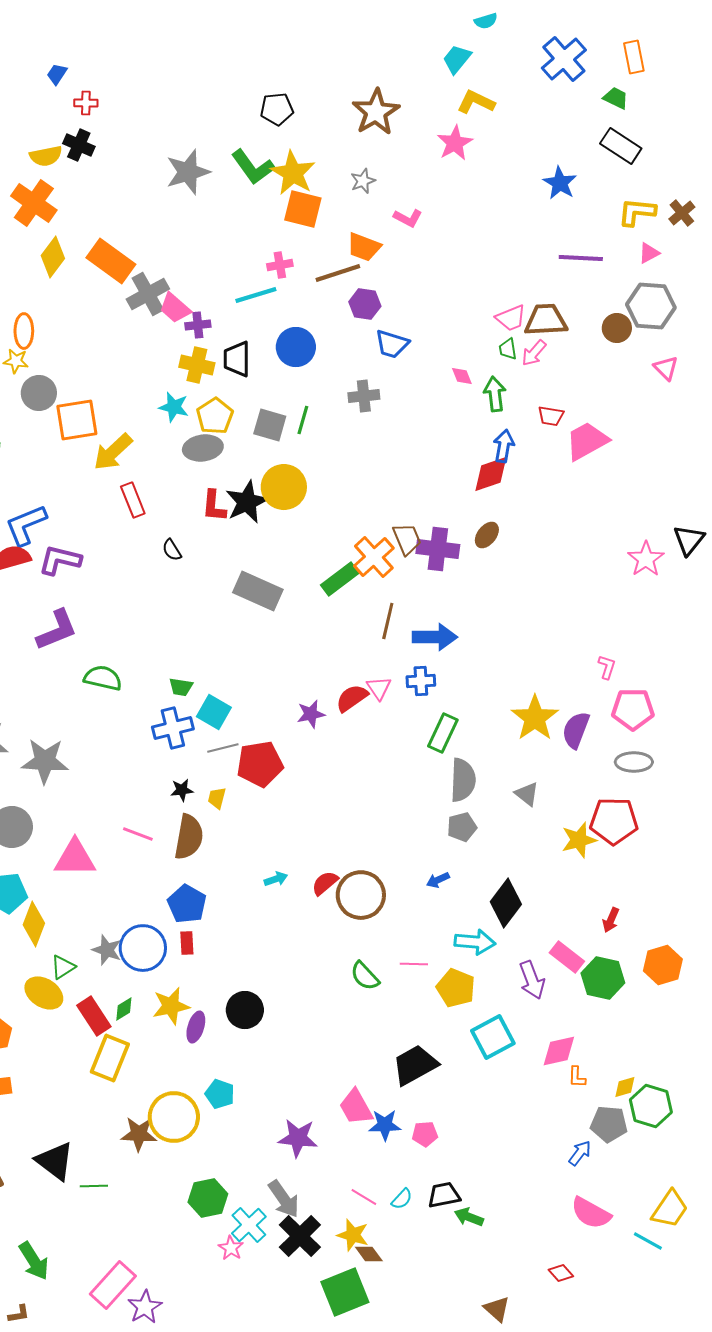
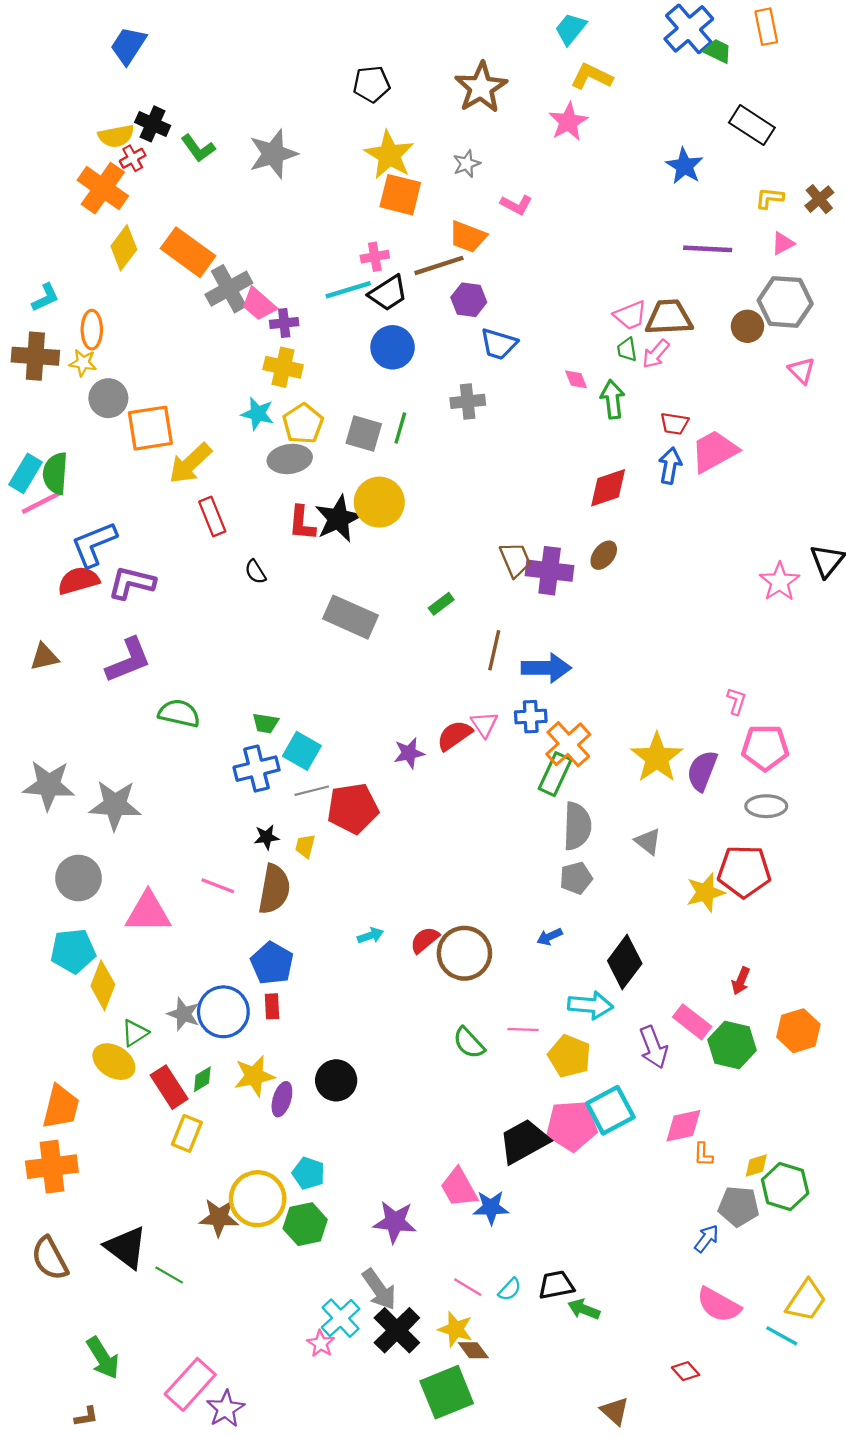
blue trapezoid: (57, 74) -> (128, 45), size x1.6
green trapezoid: (616, 98) -> (718, 51), moved
red cross: (86, 103) -> (133, 158), moved, turned -30
green L-shape: (253, 167) -> (198, 148), moved, size x0.7
yellow L-shape: (637, 212) -> (770, 198), size x0.7
black trapezoid: (237, 359) -> (388, 293), moved, turned -123
blue arrow: (504, 446) -> (670, 466), moved
orange cross: (374, 557) -> (568, 744), moved
green rectangle: (340, 579) -> (441, 604), size x0.6
yellow rectangle: (110, 1058) -> (187, 1133), size x0.7
pink pentagon: (425, 1134) -> (572, 1126), moved, size x1.8
green line: (94, 1186) -> (169, 1275), turned 32
green hexagon: (208, 1198) -> (305, 1224), moved

